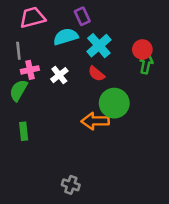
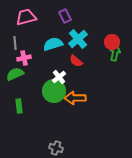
cyan semicircle: (66, 37) -> (53, 44), moved
white cross: (59, 75) -> (59, 77), moved
green semicircle: (18, 90) -> (15, 74), turned 36
green circle: (114, 103) -> (54, 91), moved

